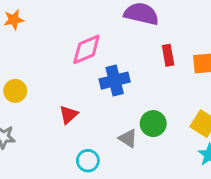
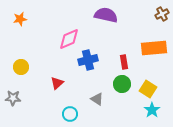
red rectangle: (168, 55) -> (124, 62), moved
green circle: (153, 124) -> (122, 84), moved

